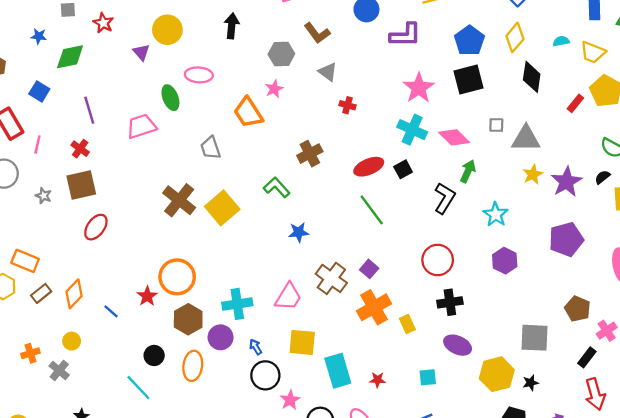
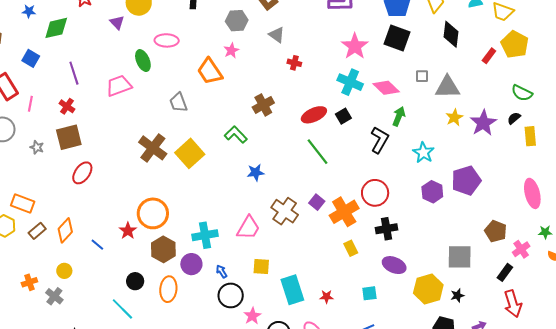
black square: (468, 80) -> (397, 38), turned 36
purple pentagon: (566, 239) -> (466, 180), moved
orange cross: (374, 307) -> (344, 212), moved
yellow square: (302, 342) -> (261, 266), size x0.7

